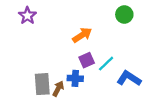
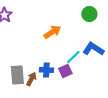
purple square: (87, 60) -> (65, 71), moved
blue L-shape: (129, 78) -> (93, 49), moved

